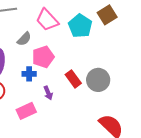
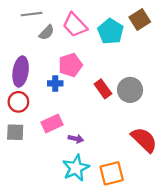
gray semicircle: (24, 39) -> (47, 33), moved
purple arrow: (48, 93) -> (76, 139), moved, turned -56

